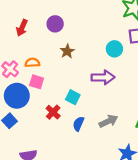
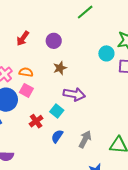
cyan circle: (114, 49) -> (106, 53), moved
purple arrow: (103, 77) -> (74, 94), moved
gray arrow: (108, 121) -> (85, 139), turned -48

